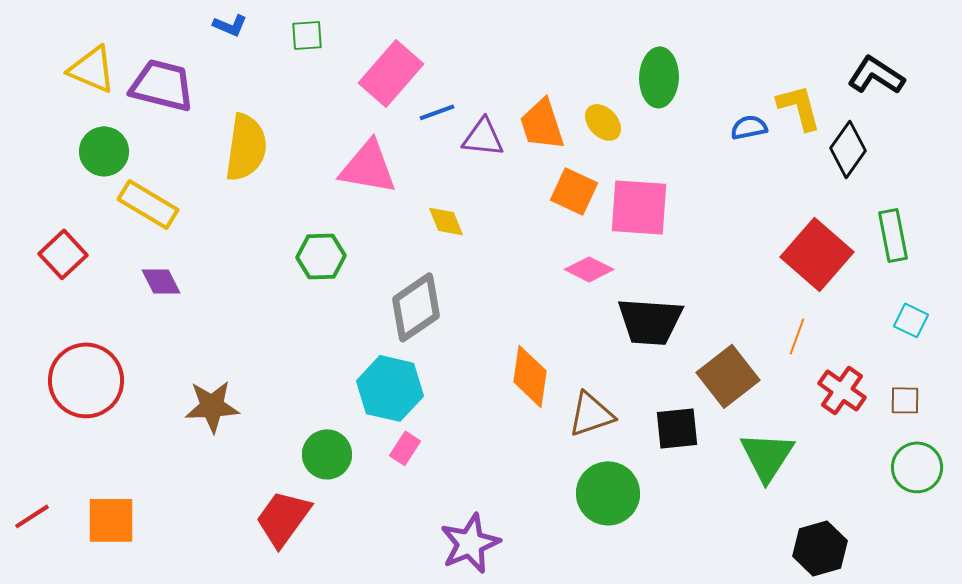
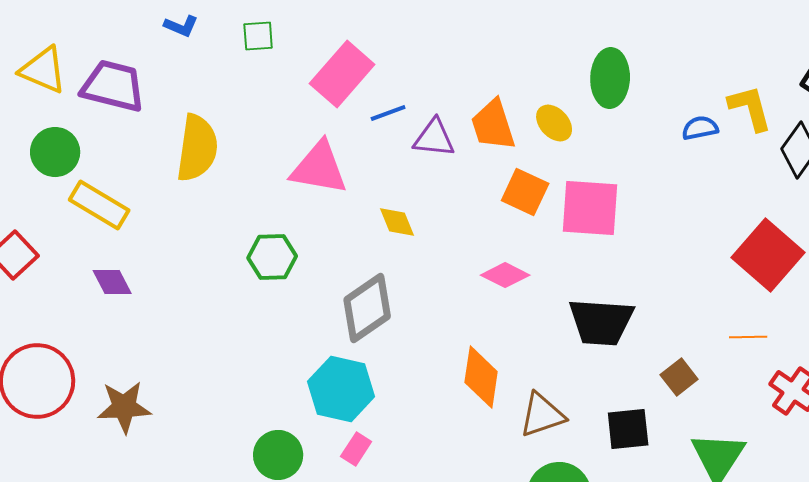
pink diamond: (589, 269) -> (505, 275), moved
orange line: (797, 336) -> (748, 337), turned 69
brown square: (728, 376) -> (679, 377), size x0.6
brown star: (212, 406) -> (124, 407), moved

